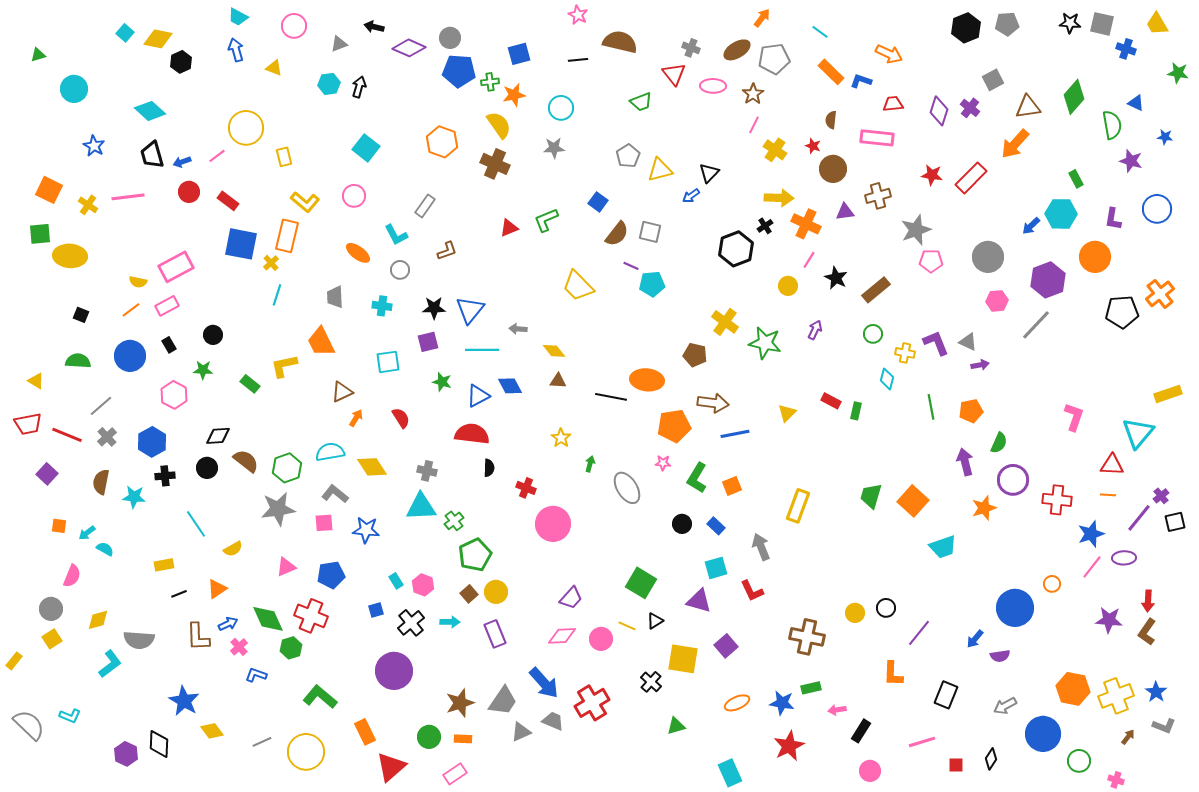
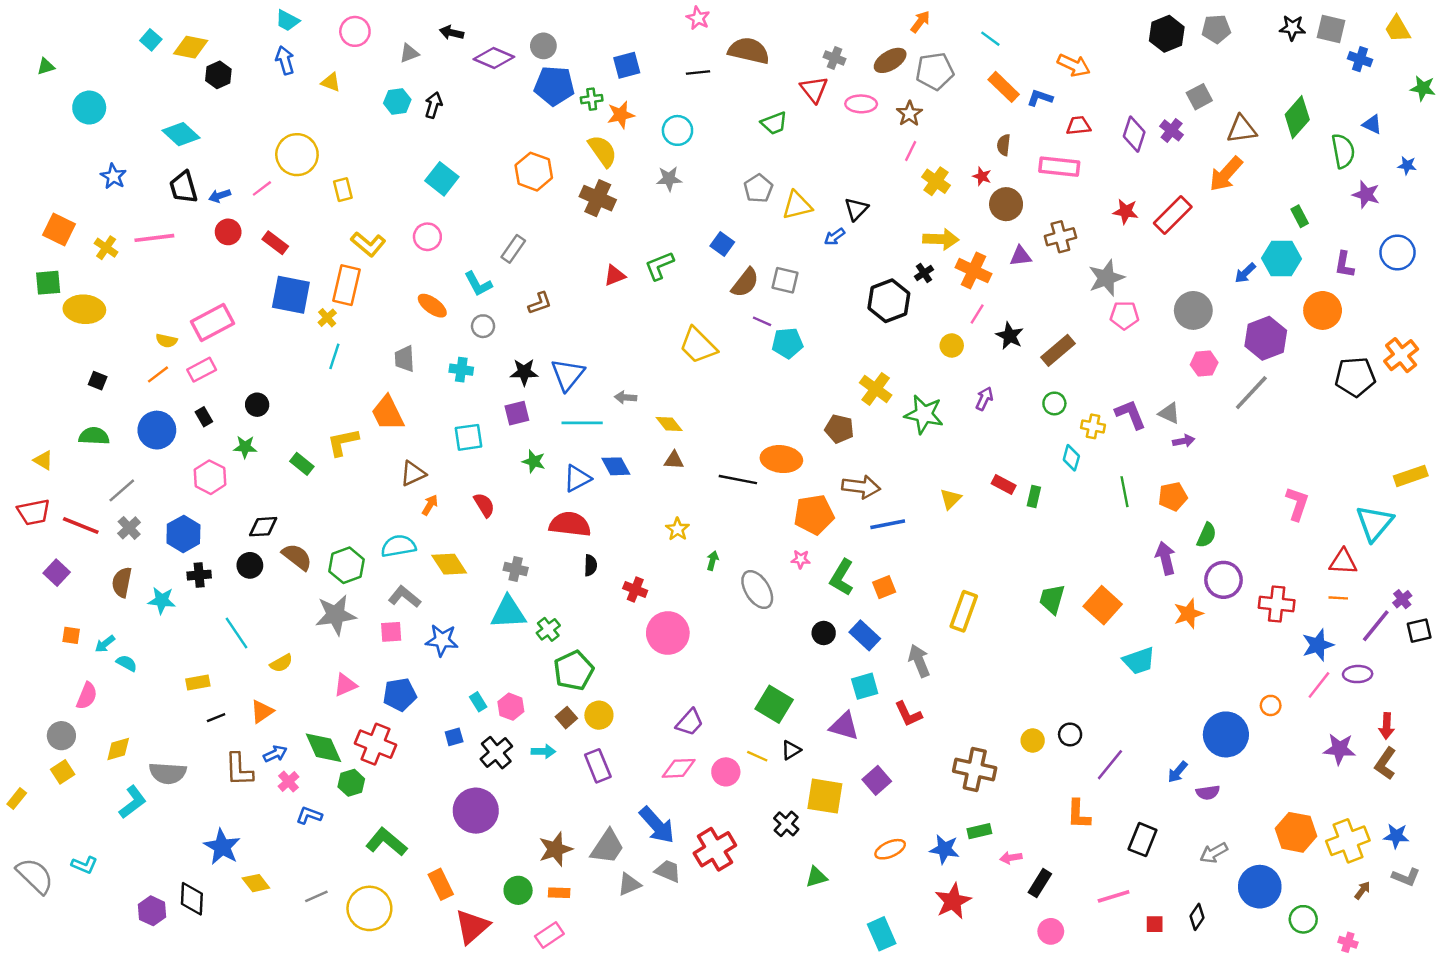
blue rectangle: (716, 526) -> (865, 635), size x1.4
blue star: (1156, 692) -> (1396, 836), turned -30

